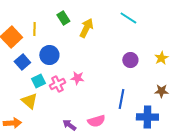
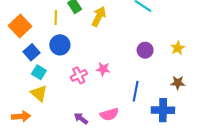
yellow line: (34, 29) -> (56, 18), moved
pink star: (77, 78) -> (103, 69), moved
cyan square: (38, 81) -> (39, 72), moved, turned -32
pink cross: (57, 84) -> (79, 75), moved

